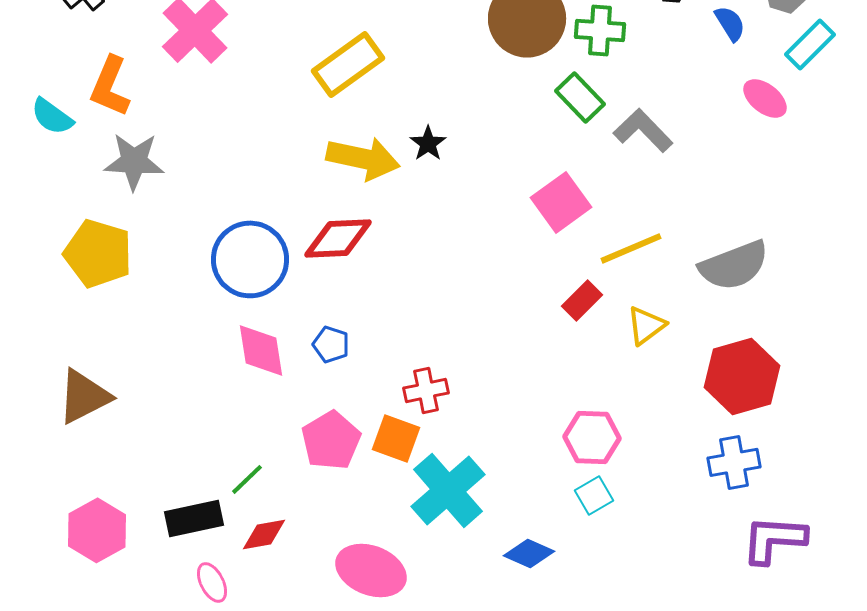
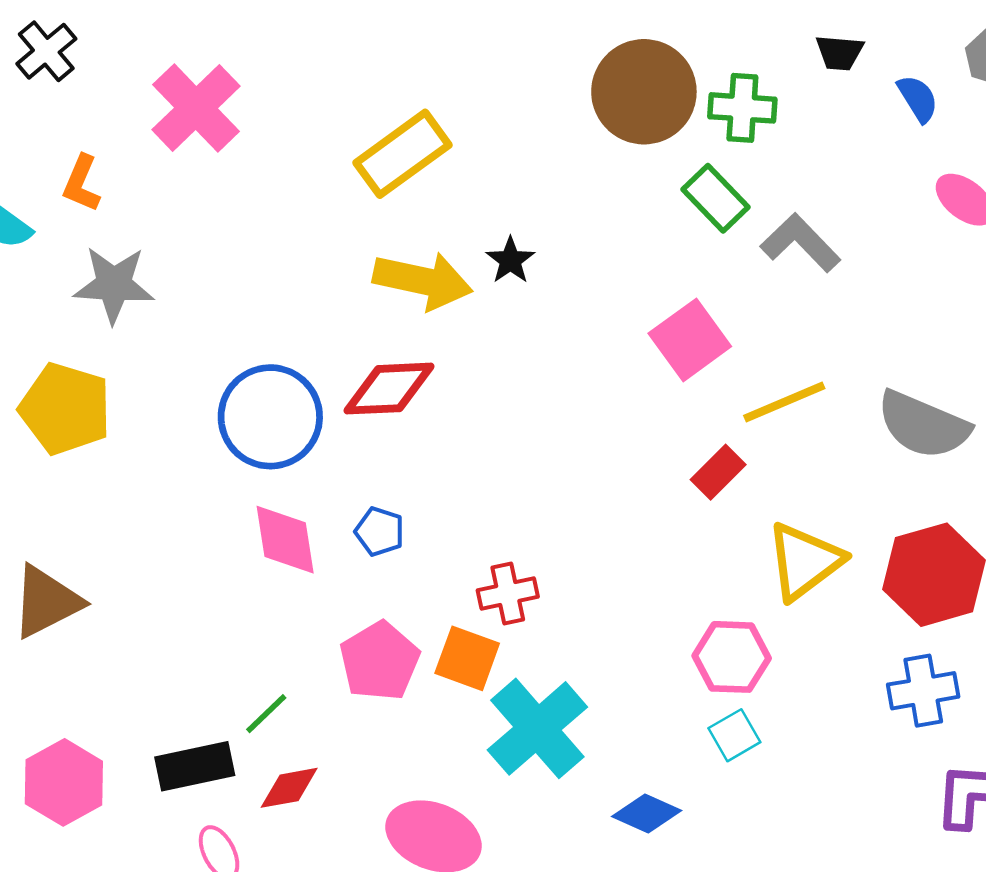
orange L-shape: (110, 86) -> (81, 183), size x0.7
gray semicircle: (734, 265) -> (923, 425), turned 44
yellow triangle: (646, 325) -> (804, 561), moved, size x1.5

